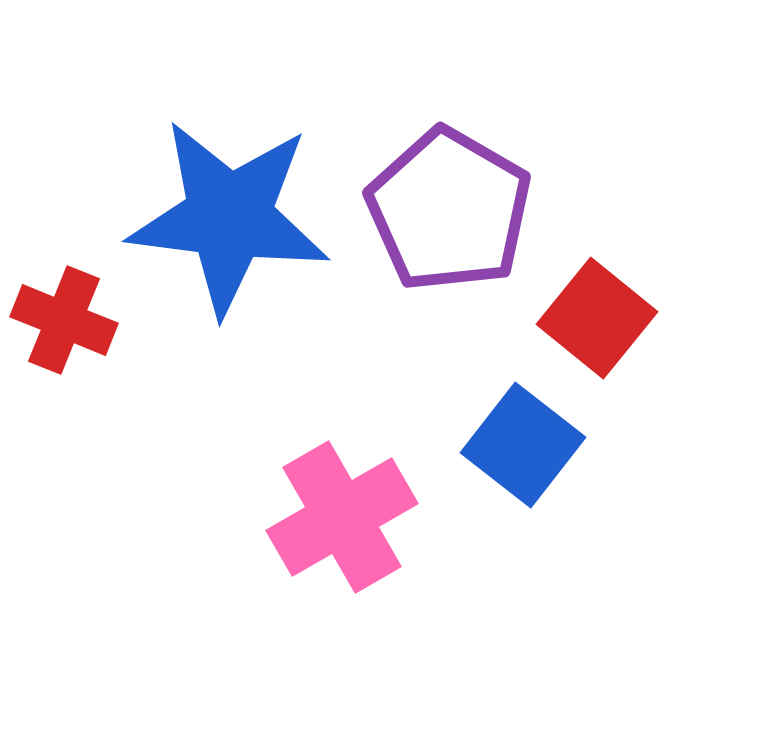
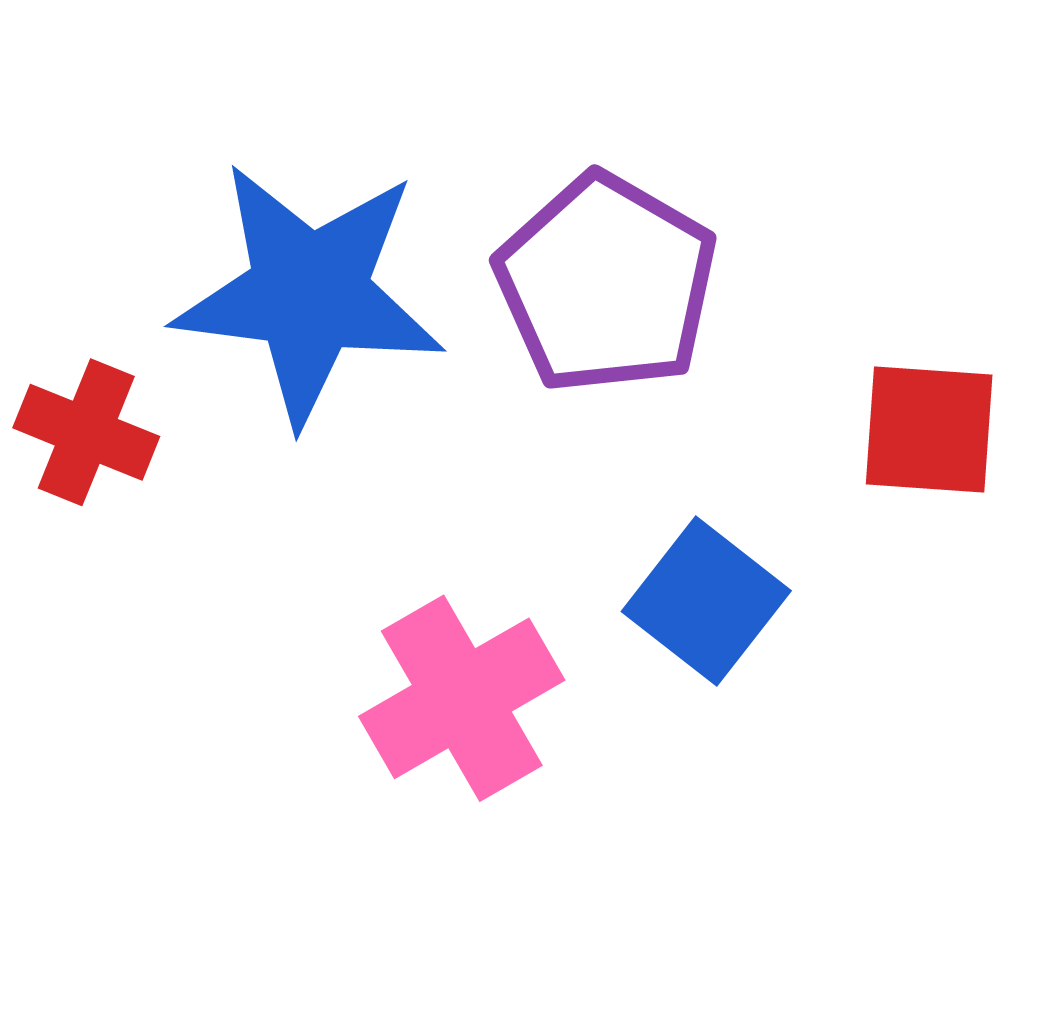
red square: (597, 318) -> (929, 430), moved, turned -35

